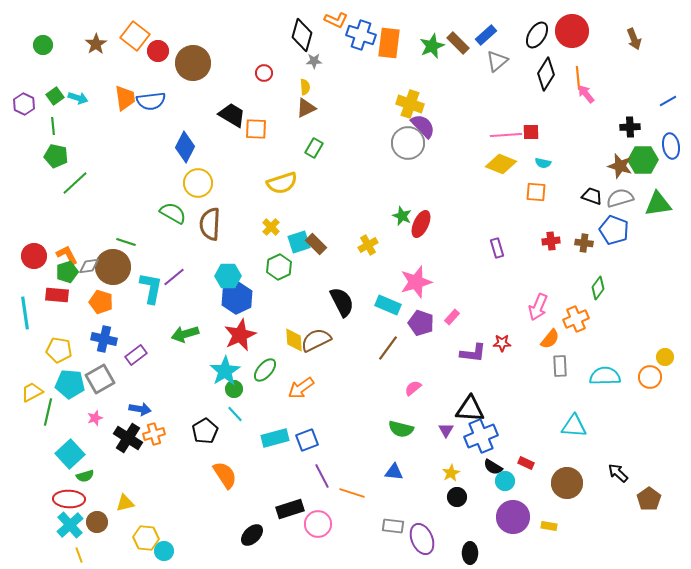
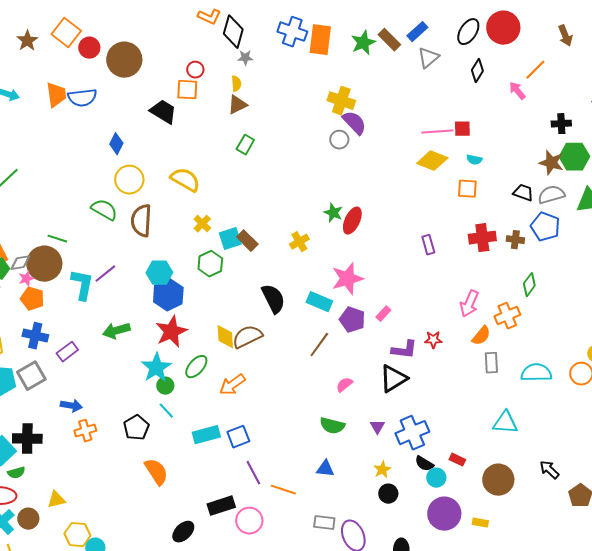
orange L-shape: (336, 20) -> (209, 17), moved
black diamond: (546, 74) -> (477, 71), size x0.7
orange line: (578, 78) -> (535, 70), moved, turned 50
orange square: (256, 129) -> (187, 90), moved
gray circle: (408, 143) -> (339, 140), size x0.6
blue diamond: (185, 147) -> (116, 144), size x0.7
yellow semicircle: (282, 183) -> (185, 180), moved, turned -132
red cross: (551, 241) -> (482, 238), size x1.5
black triangle: (470, 409) -> (393, 379), moved, turned -36
pink star: (95, 418) -> (26, 279), moved
black cross: (128, 438) -> (27, 439), moved, turned -32

